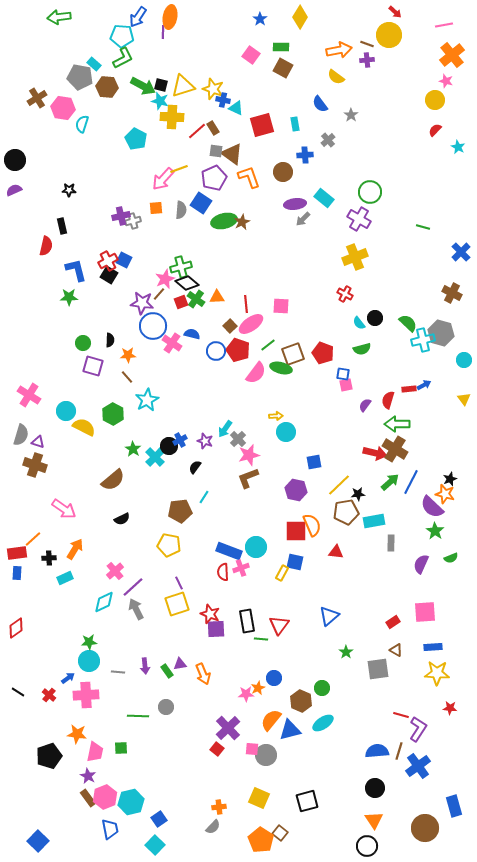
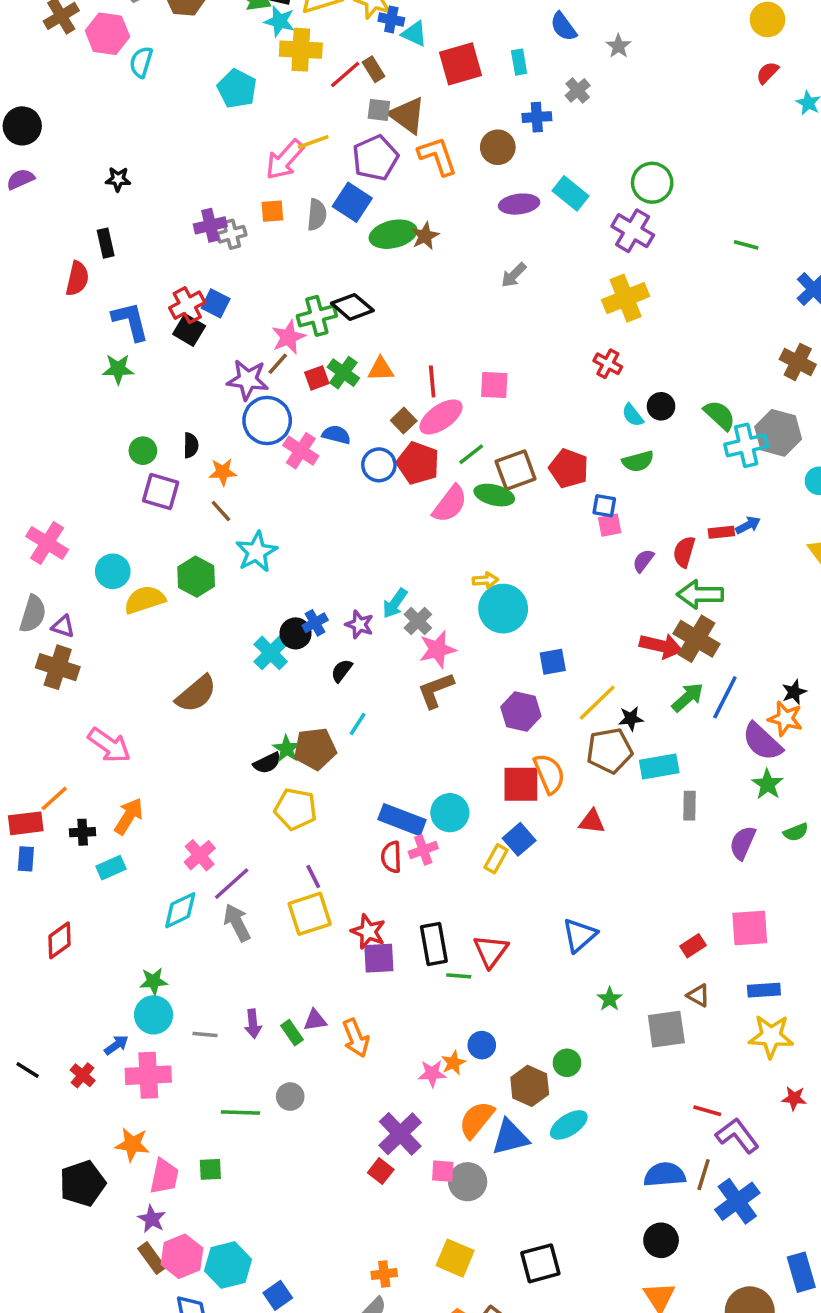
gray arrow: (303, 219) -> (514, 275), moved
black diamond: (187, 283) -> (352, 307), moved
yellow semicircle: (84, 427) -> (145, 600), turned -45
cyan circle: (286, 432) -> (503, 609), size x1.4
green star: (133, 449) -> (287, 749), moved
black semicircle: (122, 519) -> (267, 763), moved
blue square: (295, 562) -> (519, 839), turned 36
red diamond: (16, 628) -> (60, 940), moved
purple L-shape: (418, 729) -> (737, 1136), turned -70

